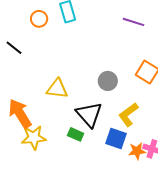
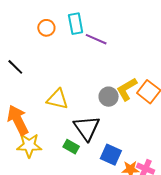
purple line: (134, 22) -> (96, 39), moved
black line: (14, 48) -> (15, 67), moved
yellow L-shape: (128, 115) -> (127, 89), moved

